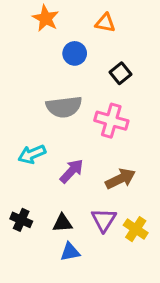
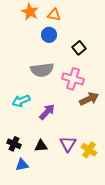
orange triangle: (105, 23) -> (54, 15), moved
brown arrow: (120, 179) -> (89, 99), moved
blue triangle: (70, 252) -> (22, 165), moved

